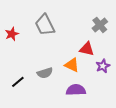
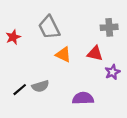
gray cross: (100, 25) -> (109, 27), turned 35
orange triangle: (72, 65) -> (63, 55), moved
gray semicircle: (45, 73) -> (40, 86), moved

